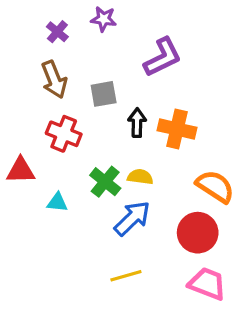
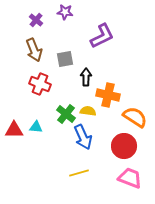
orange cross: (177, 129) -> (108, 95), moved
red triangle: (21, 170) -> (14, 130), moved
blue arrow: (132, 218) -> (83, 137), turned 110

